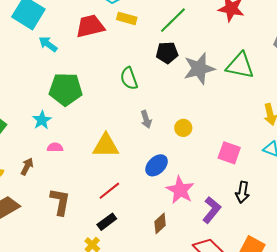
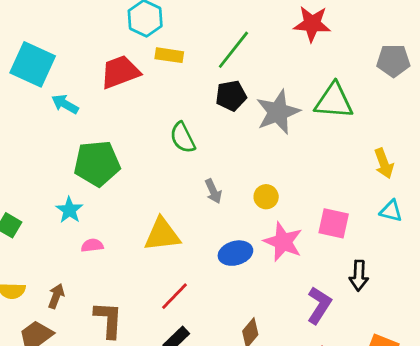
blue ellipse: (157, 165) -> (235, 253), turned 35
brown arrow: (27, 166) -> (56, 296), moved
pink star: (180, 190) -> (283, 242), moved

